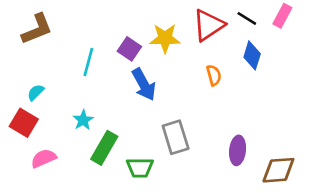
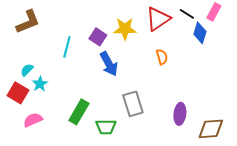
blue diamond: (252, 55) -> (200, 33), moved
cyan star: (83, 120) -> (40, 84), moved

